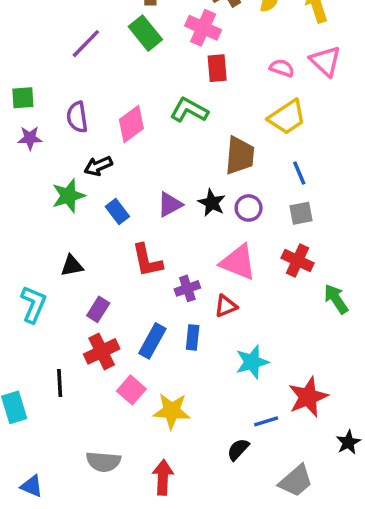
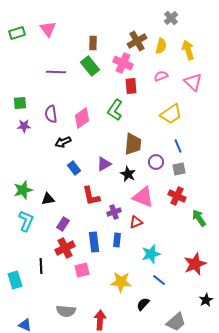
purple line: (86, 44) -> (56, 72), turned 48
pink semicircle: (282, 68) -> (161, 76), moved, turned -40
green L-shape: (189, 110) -> (115, 110), turned -85
brown trapezoid: (240, 156) -> (133, 144), moved
green star: (68, 196) -> (23, 190), moved
black star: (212, 203) -> (128, 174), moved
purple circle: (249, 208) -> (156, 162), moved
blue rectangle: (152, 341) -> (94, 242), turned -36
pink square: (131, 390) -> (82, 270), turned 35
red star: (308, 397) -> (195, 264), moved
yellow star: (172, 411) -> (121, 282), moved
blue line: (266, 421) -> (159, 280), moved, turned 56

